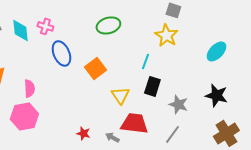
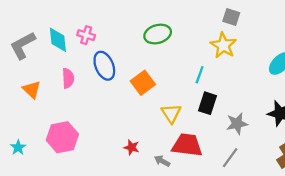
pink semicircle: (29, 88) -> (68, 78), moved
gray star: (178, 104) -> (237, 124), turned -30
red star: (83, 133) -> (132, 147), moved

